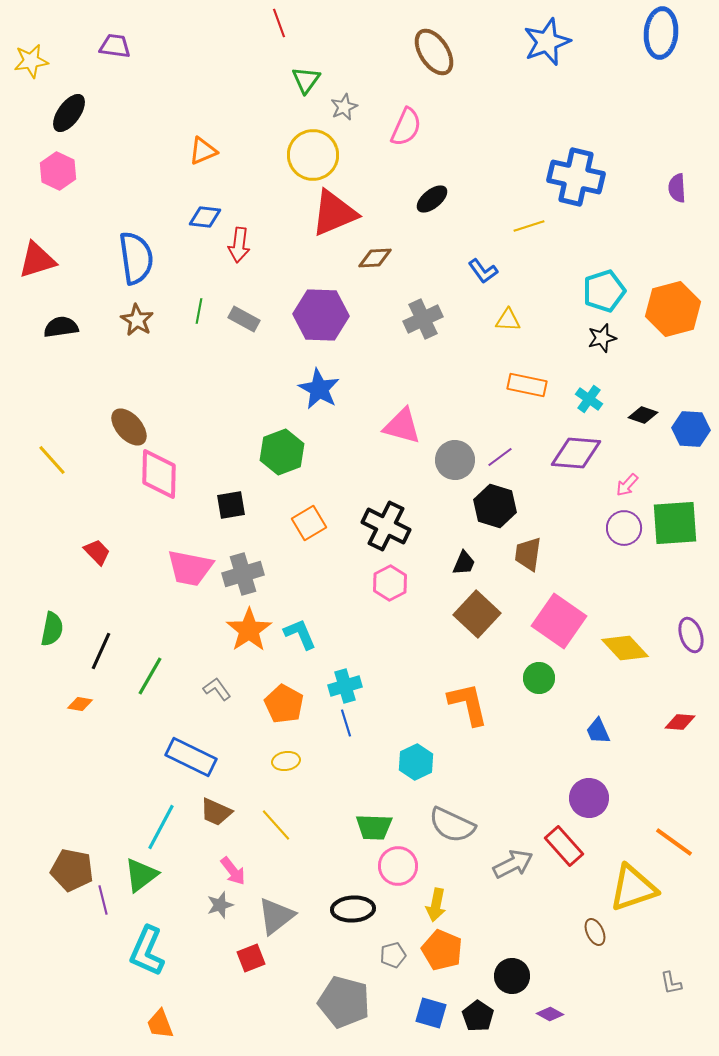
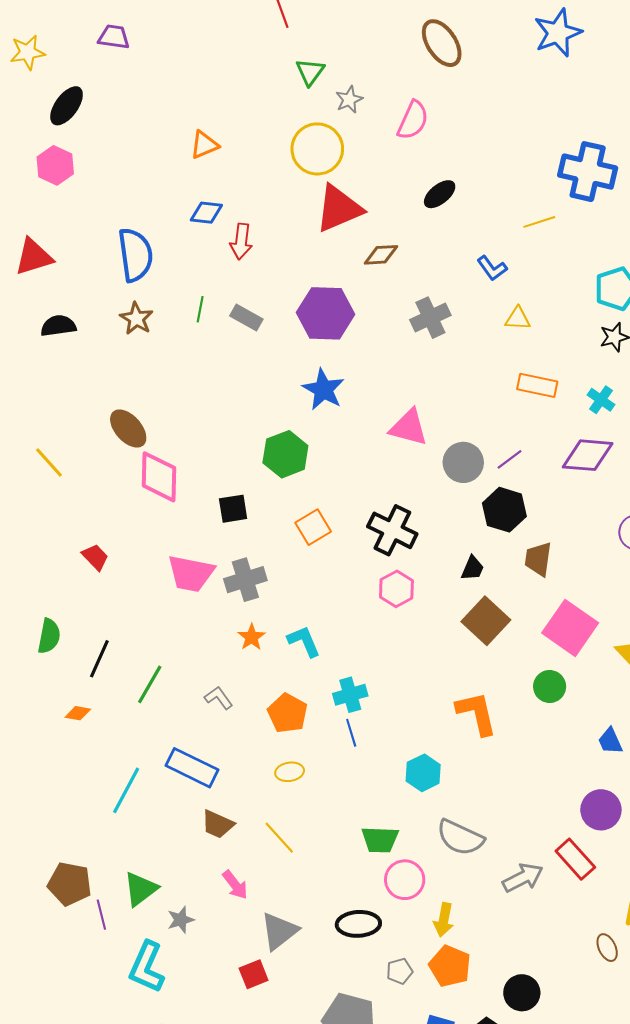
orange star: (249, 630) -> (252, 637), size x0.6
cyan line: (161, 827) -> (126, 790), moved
gray star: (220, 905) -> (181, 920), moved

